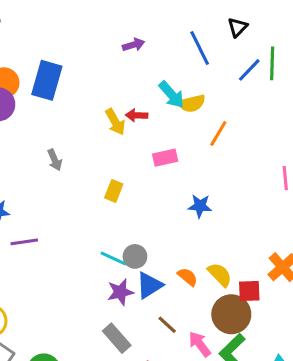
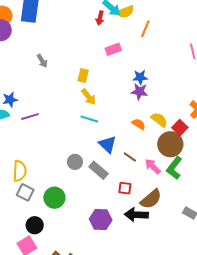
red arrow: (137, 115) -> (100, 18), moved, turned -72
yellow arrow: (115, 122) -> (89, 97), moved
gray circle: (135, 256) -> (75, 162), moved
blue triangle: (149, 285) -> (108, 144), moved, turned -36
red square: (249, 291) -> (180, 128), turned -35
purple star: (120, 292) -> (139, 92), moved, turned 30

